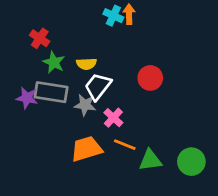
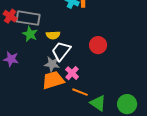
red cross: (40, 38) -> (10, 16), moved
gray rectangle: (51, 92) -> (28, 18), moved
orange trapezoid: (86, 149) -> (53, 80), moved
green triangle: (150, 160) -> (98, 103), turned 42

